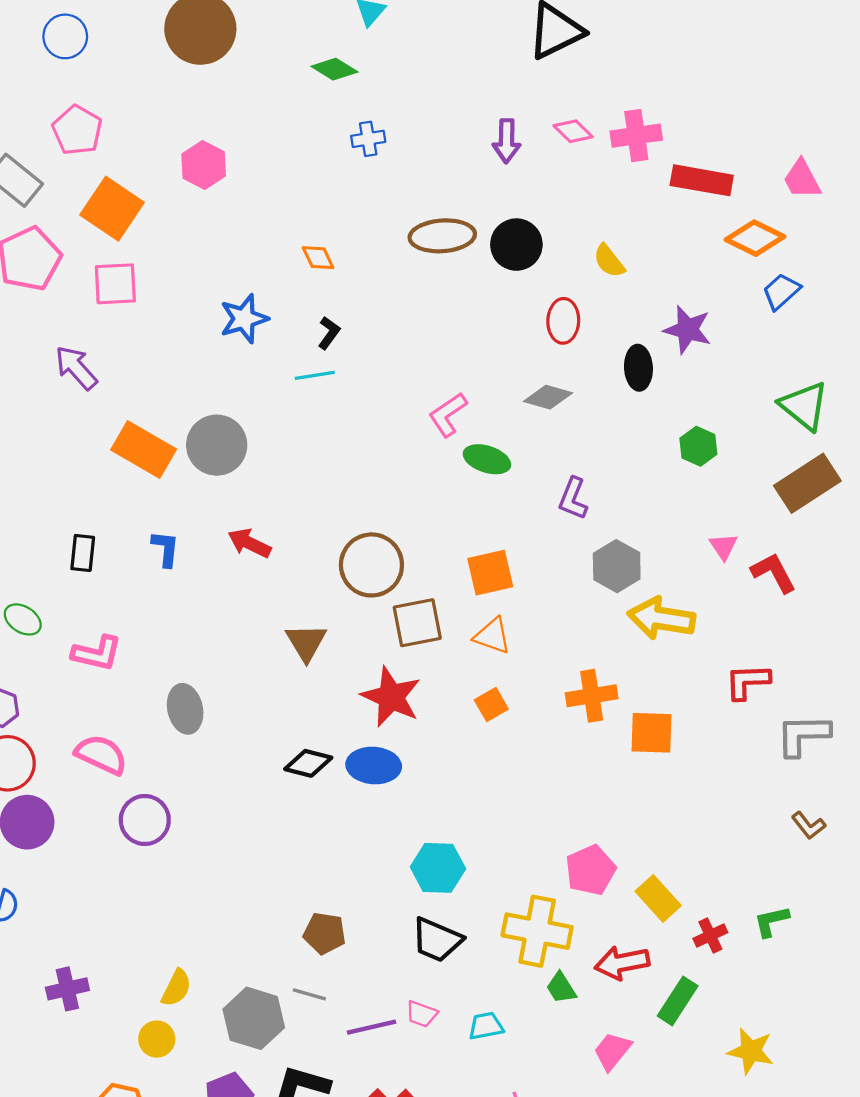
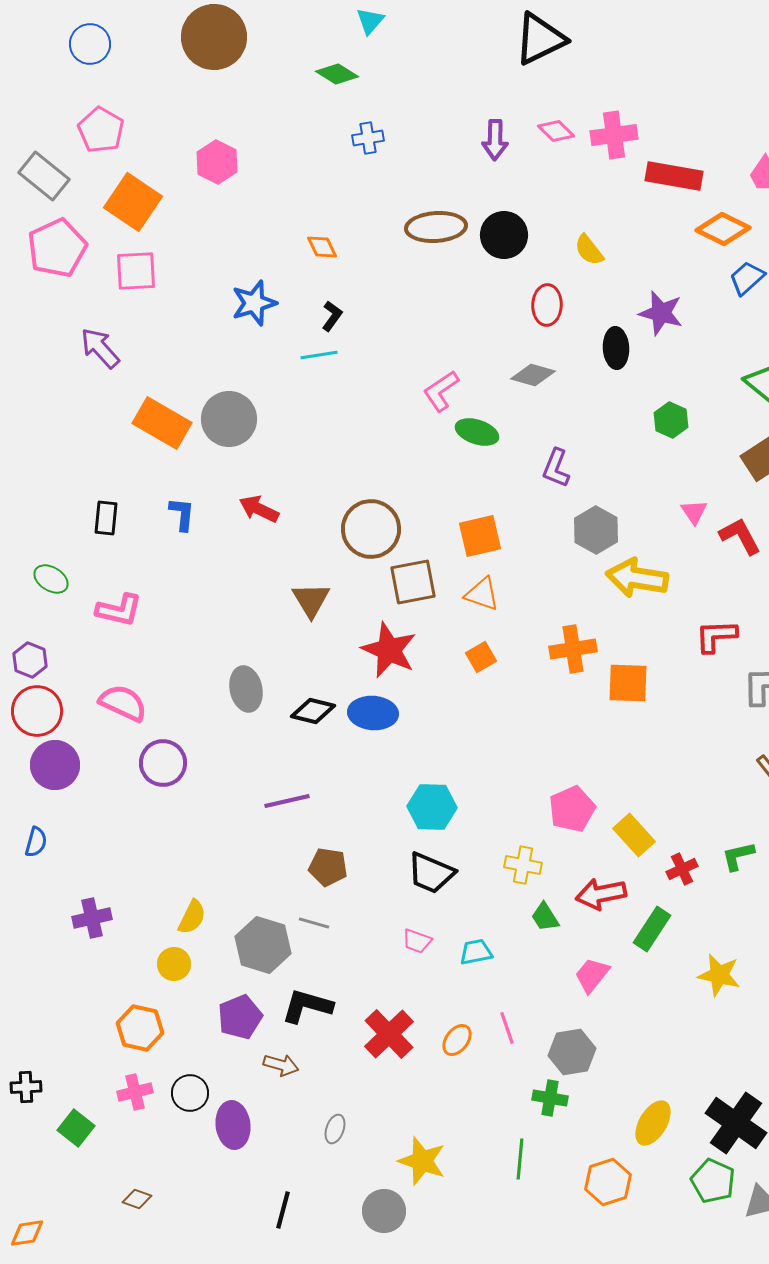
gray ellipse: (185, 709) -> (246, 689), moved
yellow cross: (537, 931) -> (523, 865), size x0.6
purple line: (371, 1027) -> (287, 801), moved

